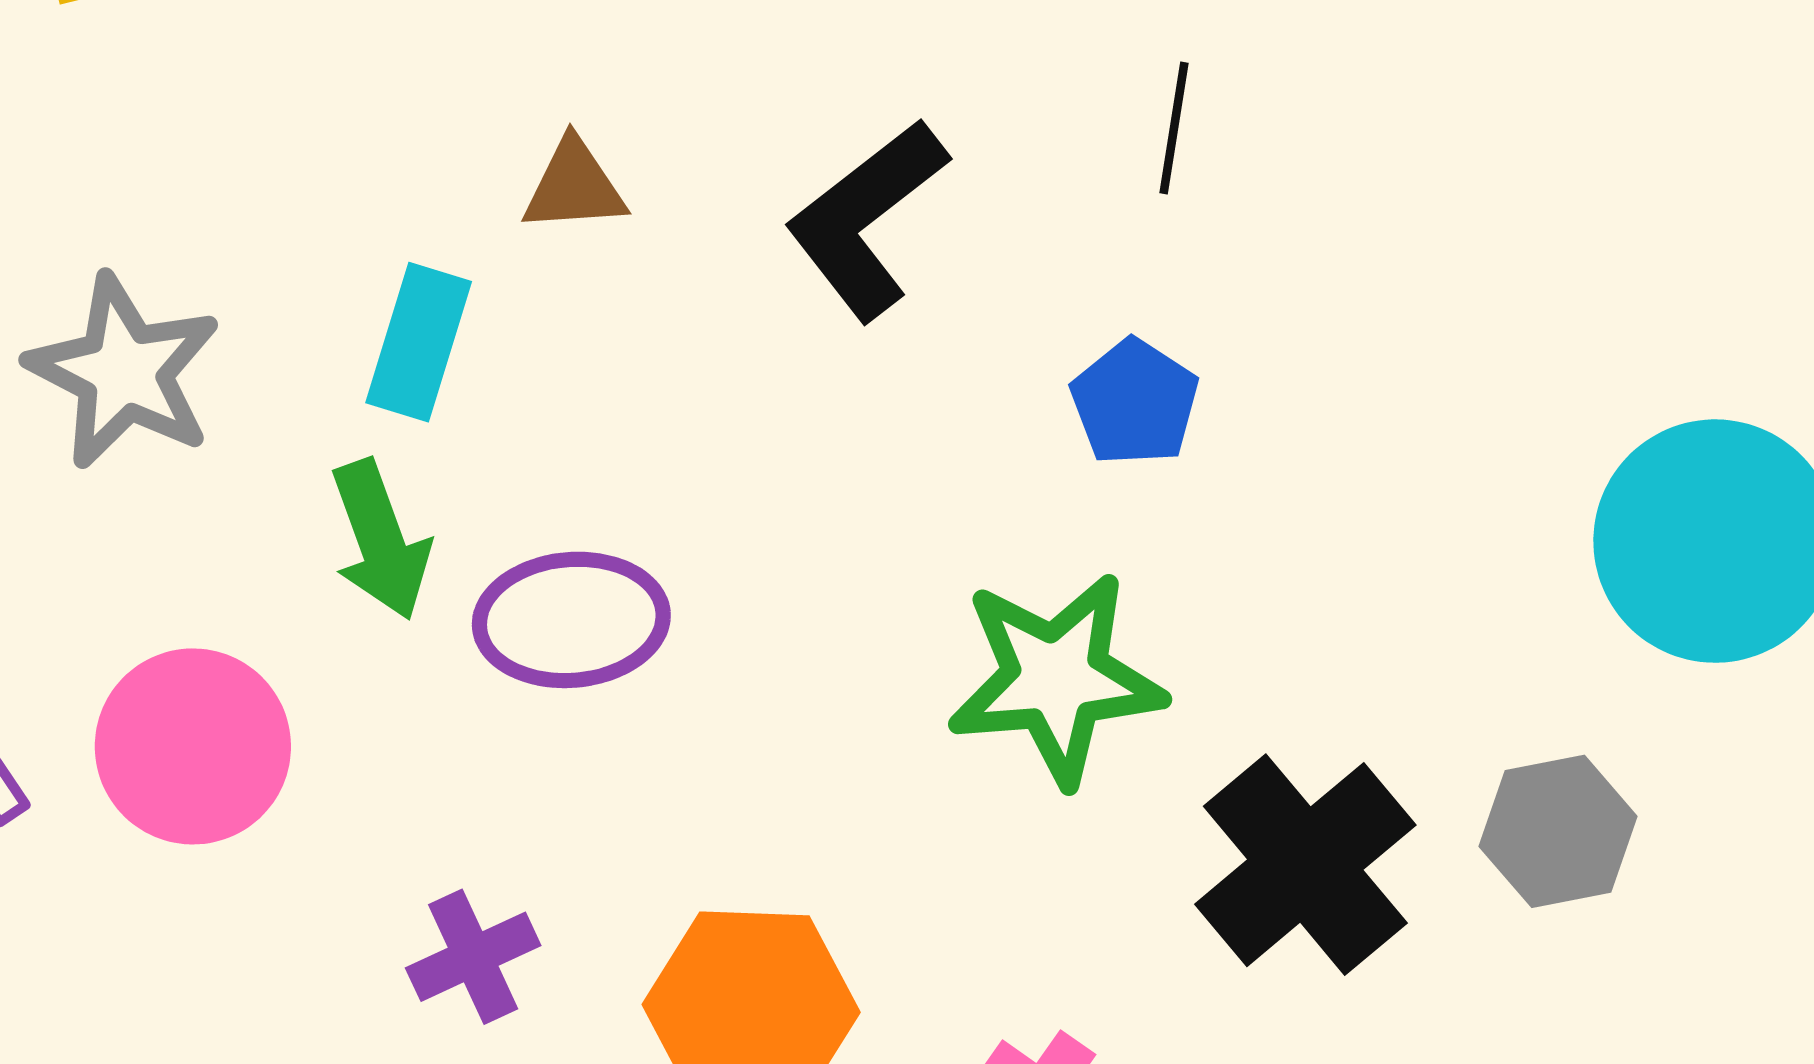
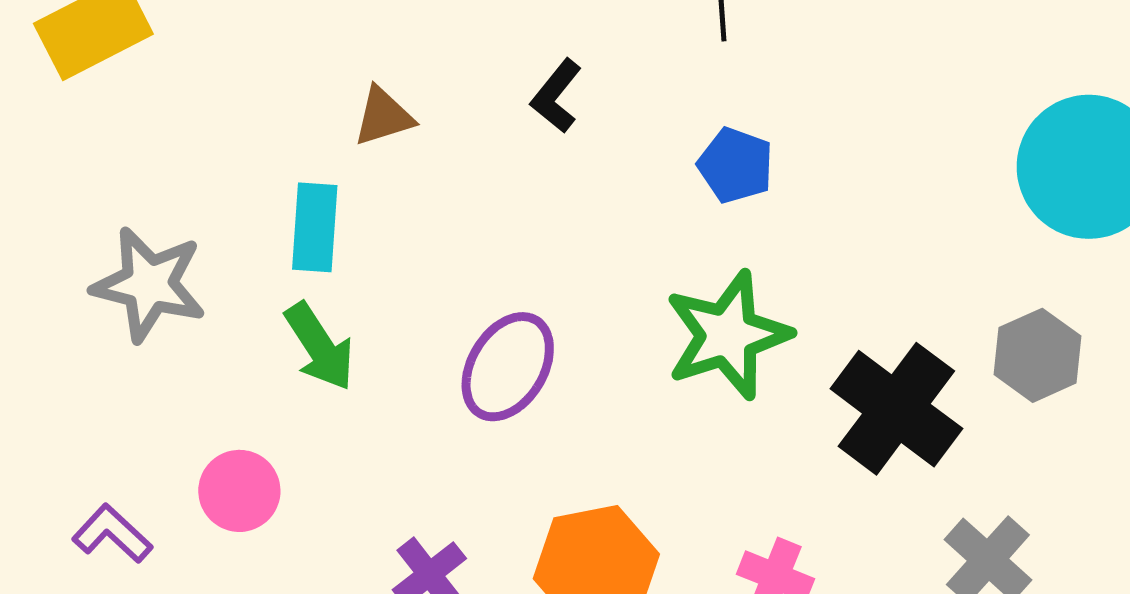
black L-shape: (866, 219) -> (556, 96), size x0.6
purple ellipse: (571, 620) -> (508, 367), moved, turned -41
pink circle: (193, 746) -> (239, 491), size x0.7

